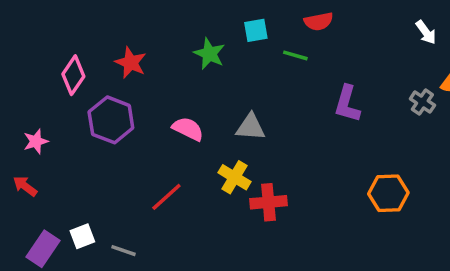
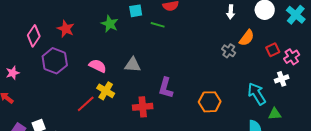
white arrow: (426, 32) -> (231, 12), turned 40
purple L-shape: (347, 104) -> (166, 88), moved
yellow cross: (234, 177) -> (106, 91), moved

